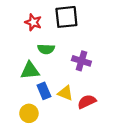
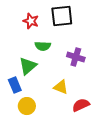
green triangle: (30, 71) -> (28, 66), turned -36
blue rectangle: (44, 91) -> (15, 85), moved
red semicircle: (87, 102) -> (81, 105), moved

